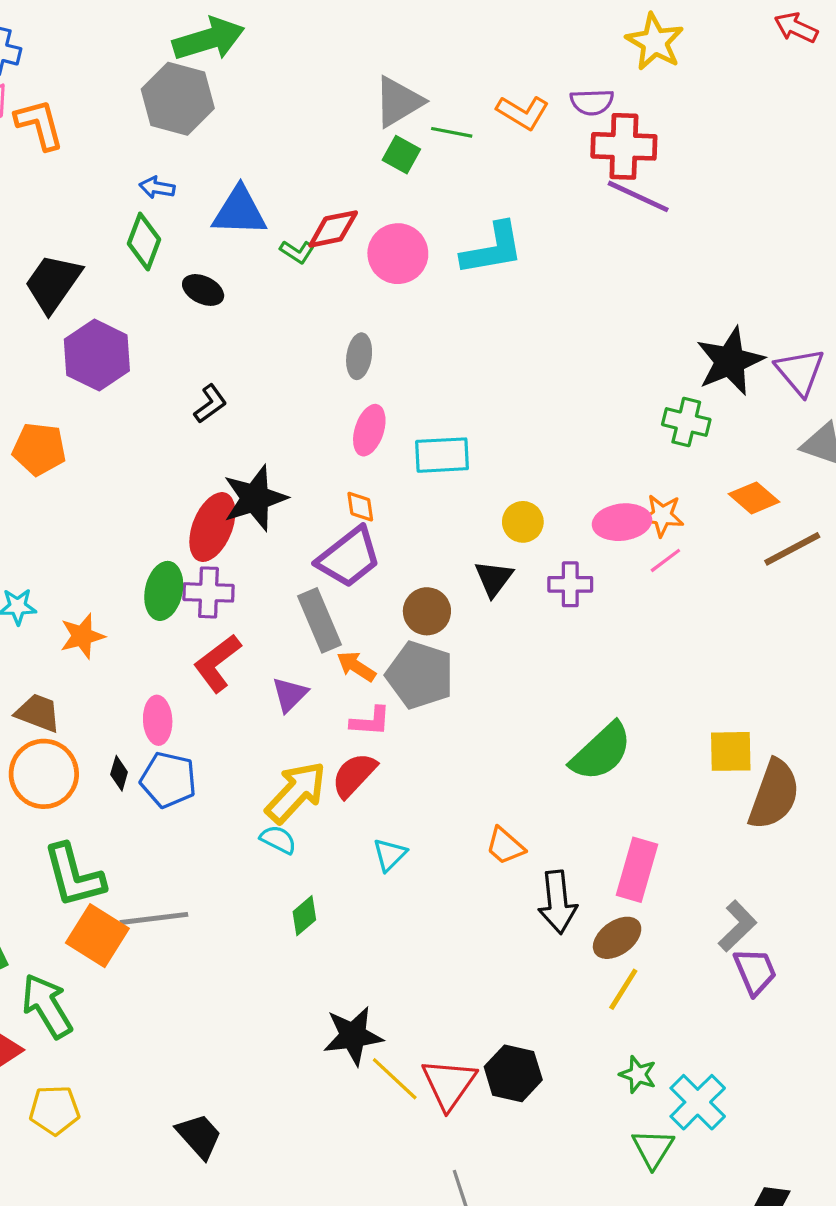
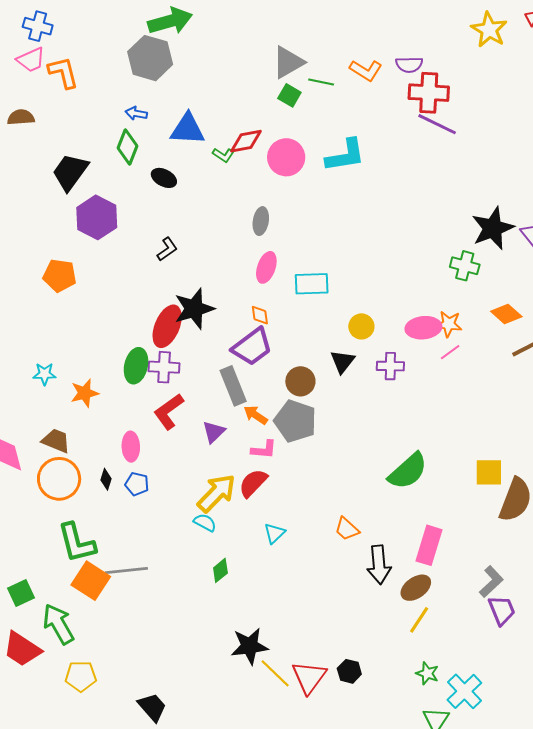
yellow star: (655, 42) -> (489, 30), moved
blue pentagon: (168, 780) -> (137, 484), size x0.7
black hexagon: (513, 1073) -> (349, 671), size x0.7
yellow pentagon: (54, 1110) -> (81, 676), moved

